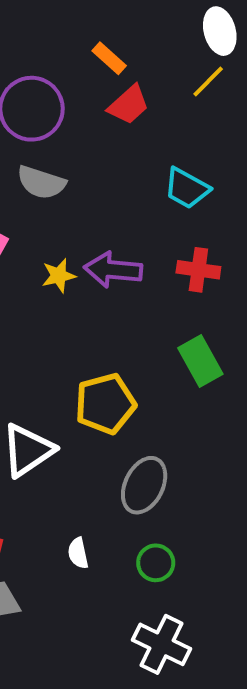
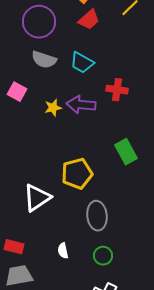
cyan trapezoid: (187, 188) -> (82, 63), moved
red cross: (198, 270) -> (117, 90), moved
gray ellipse: (144, 485) -> (97, 216), turned -32

